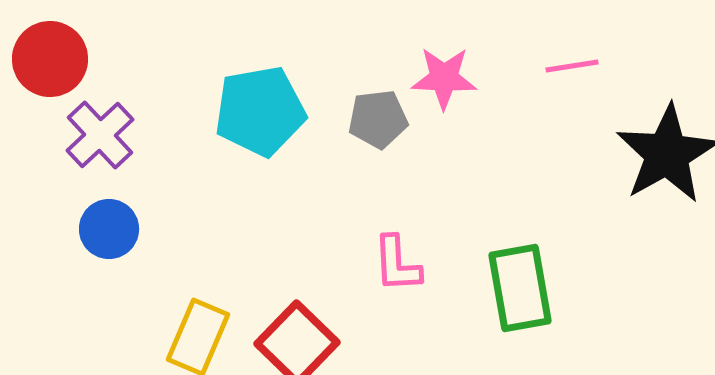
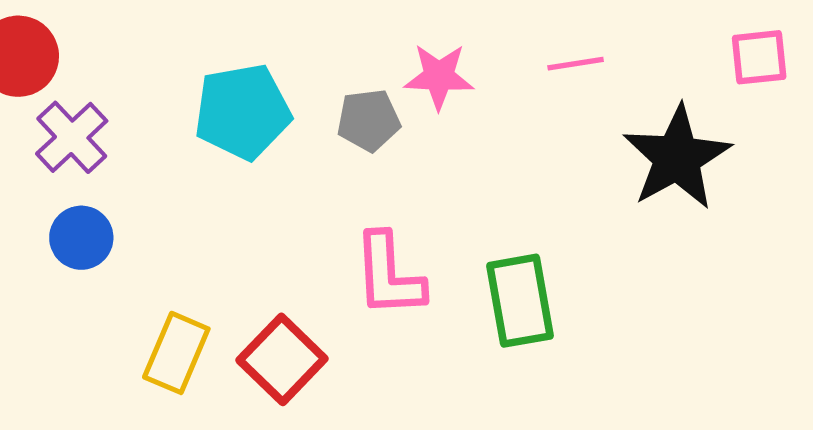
pink L-shape: (397, 264) -> (389, 275), size x1.4

